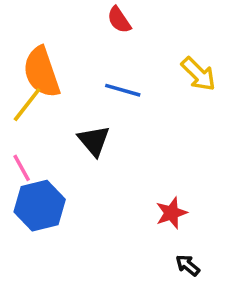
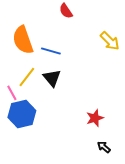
blue line: (123, 90) -> (51, 51), moved
yellow line: (27, 105) -> (27, 77), moved

